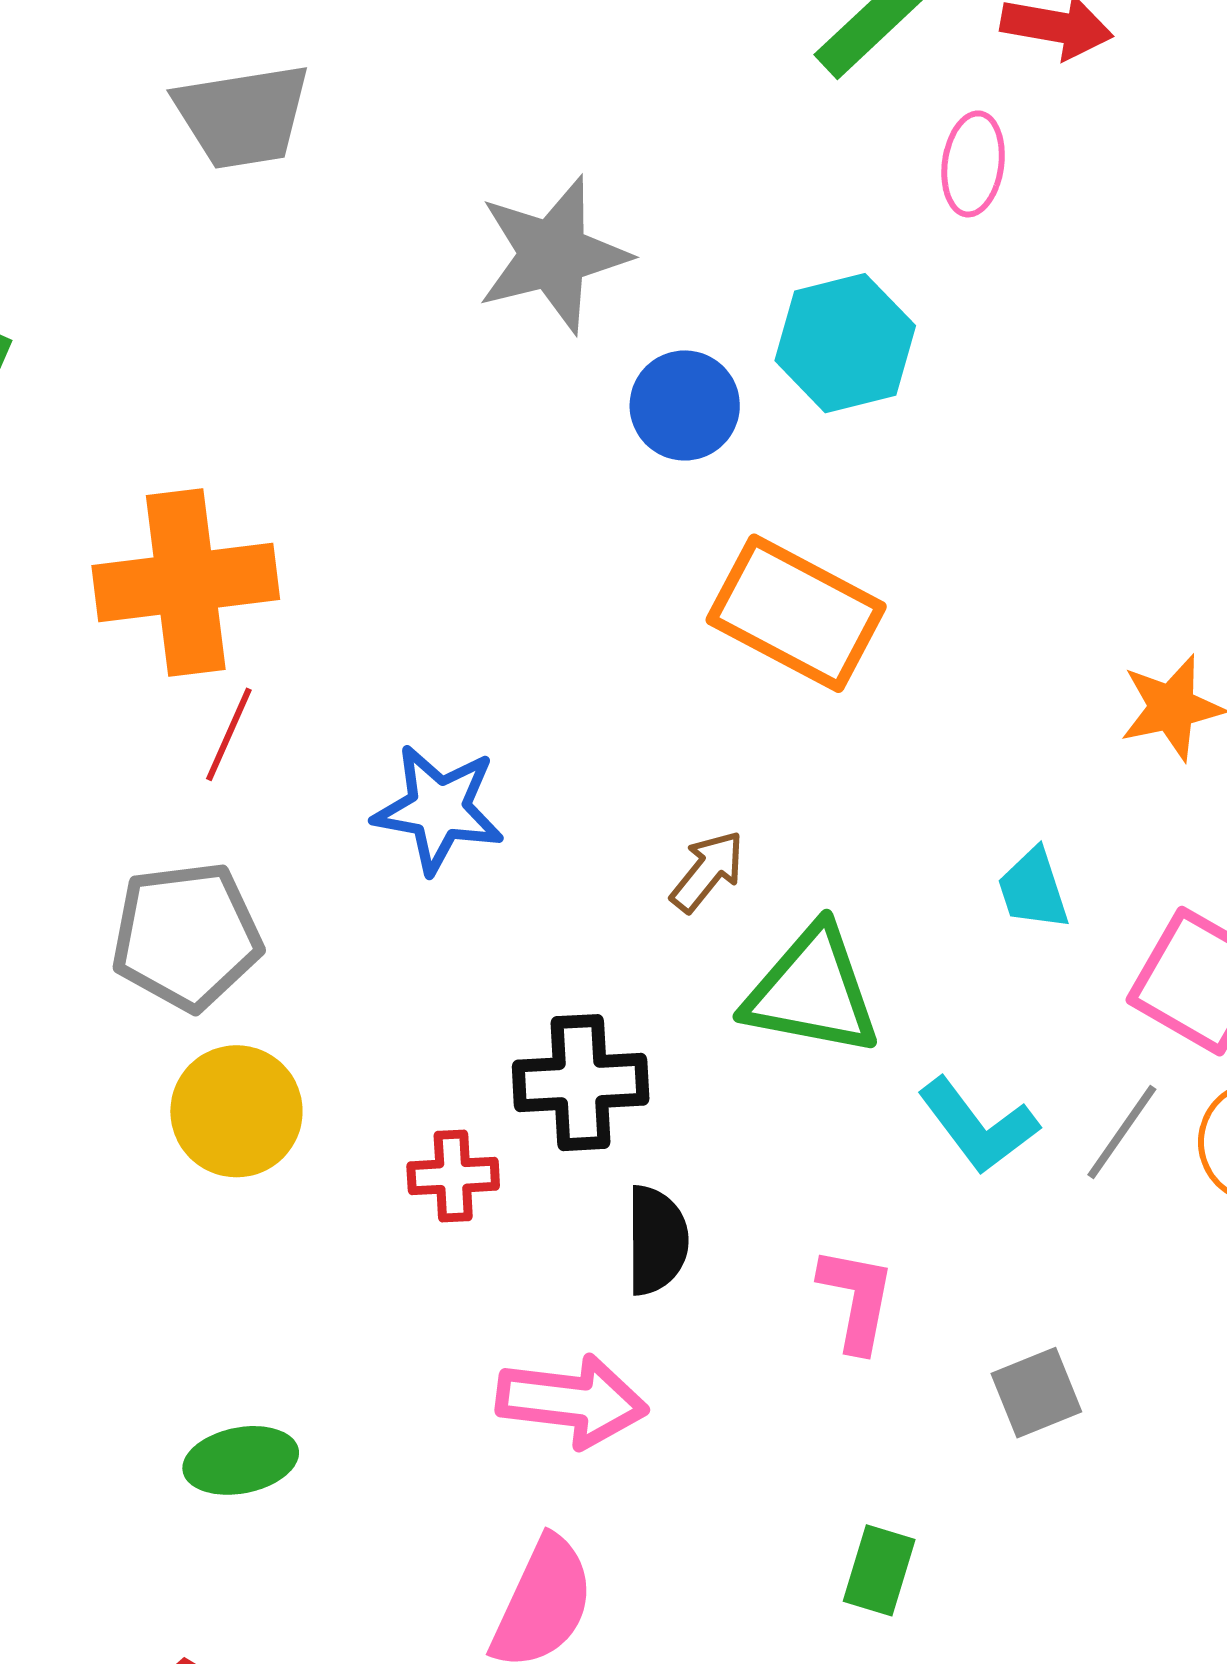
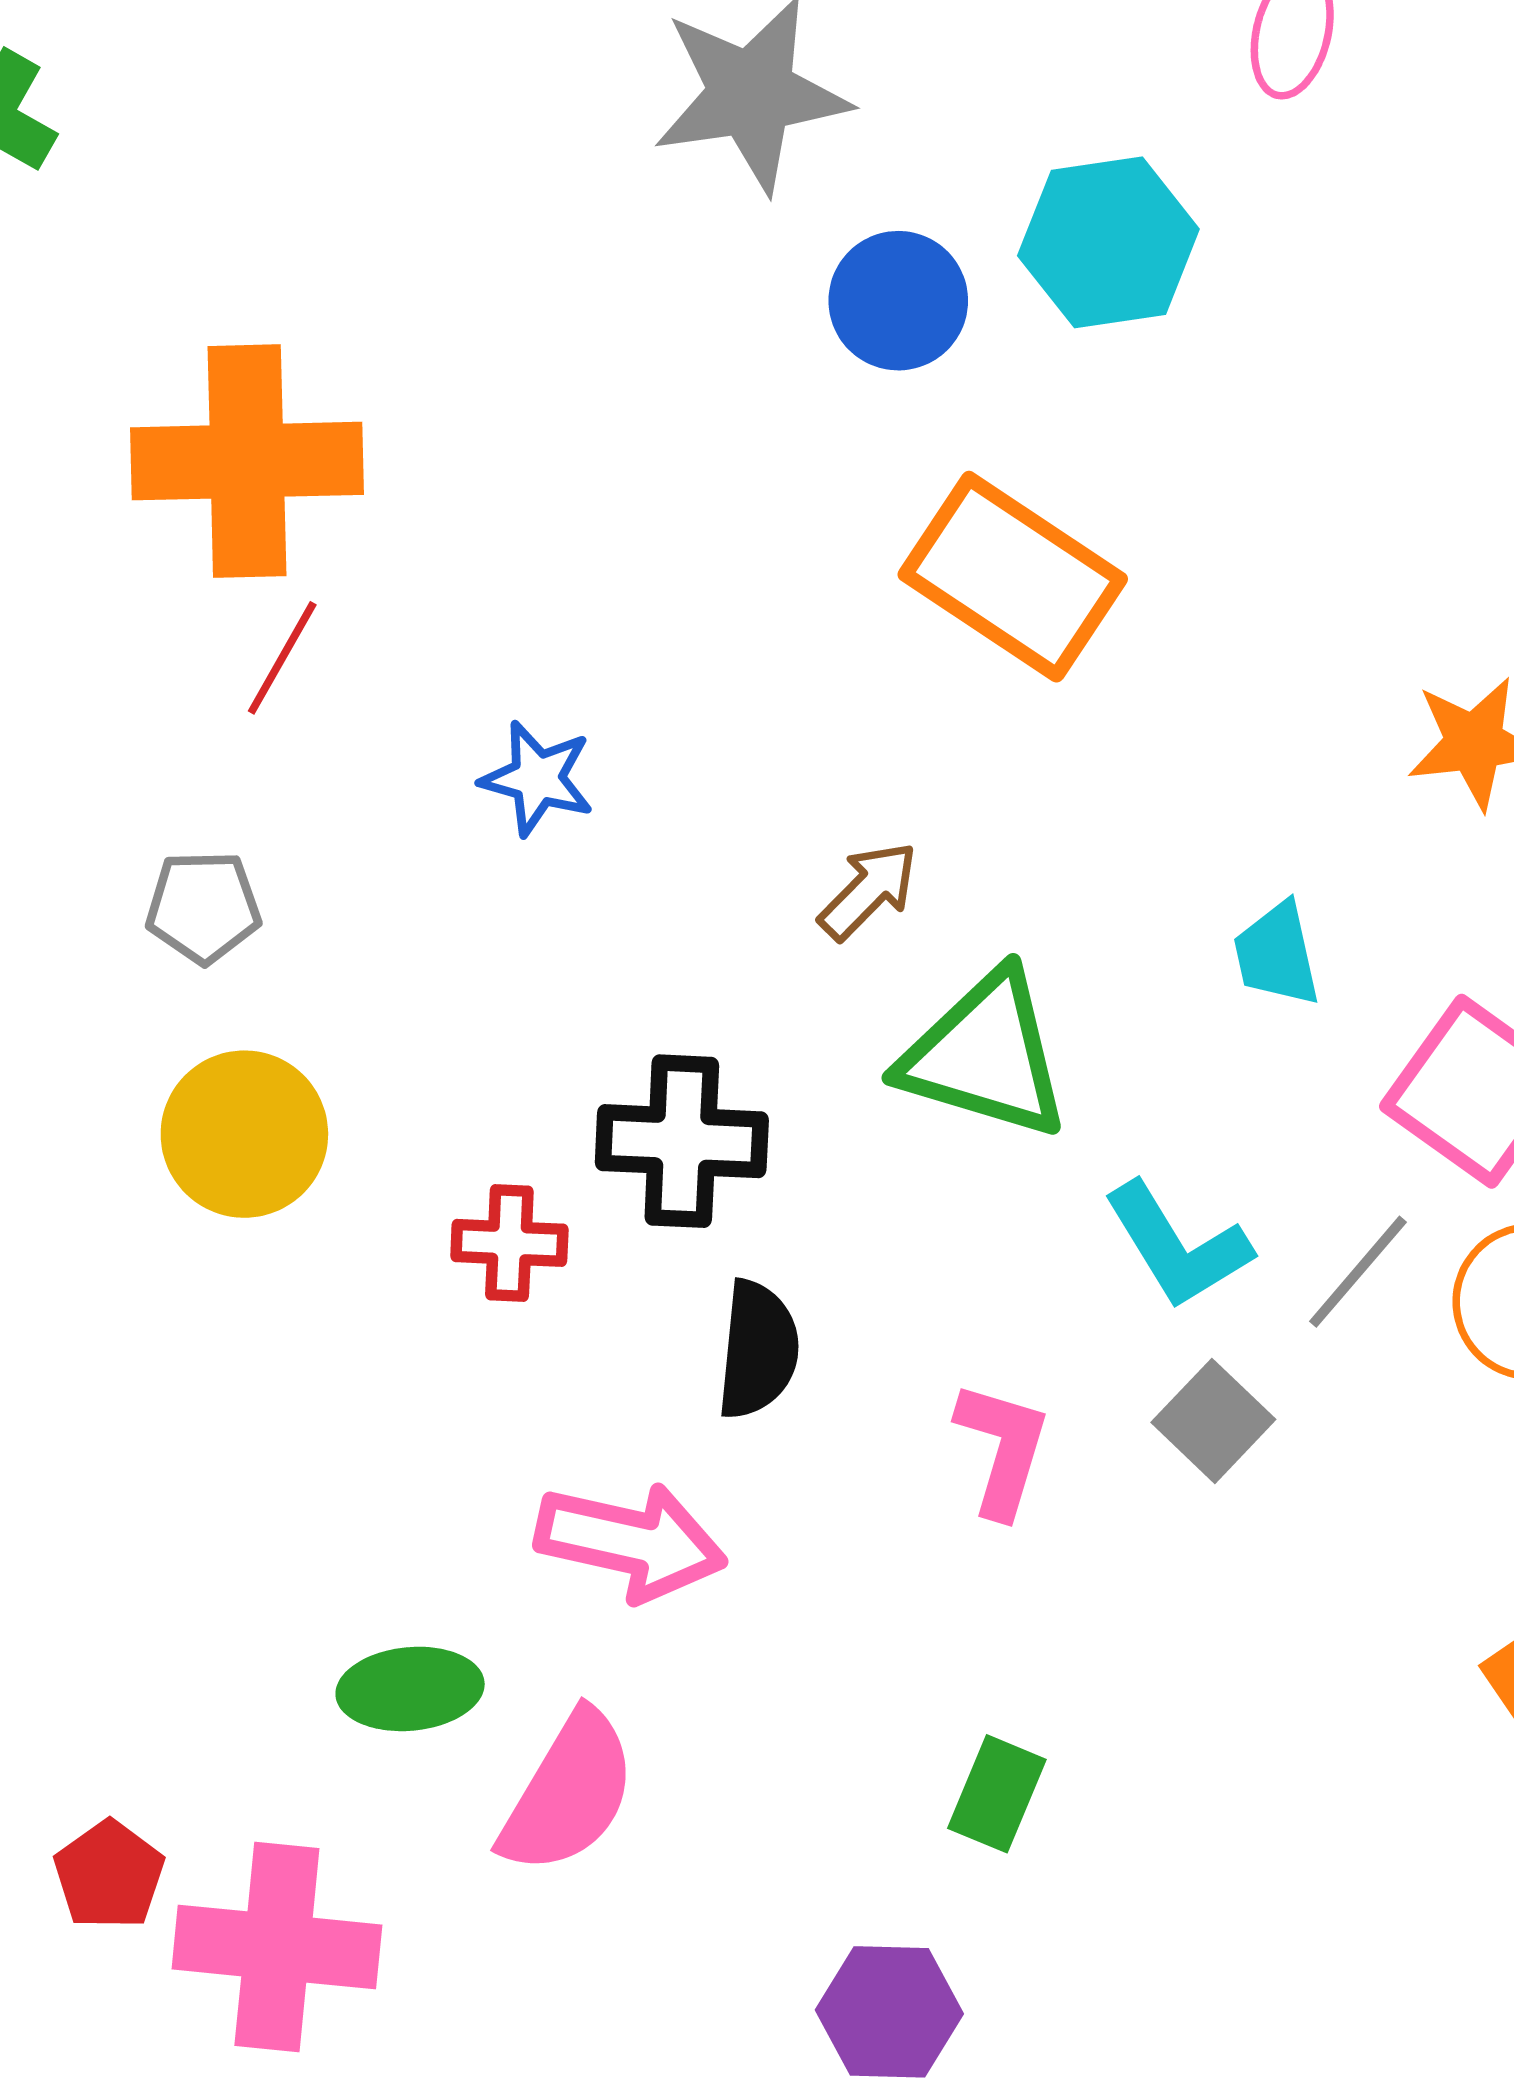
blue star: (439, 809) -> (537, 778), size x0.7
gray pentagon: (186, 936) -> (203, 907), size x0.6
gray square: (1036, 1393) -> (1213, 1421), moved, turned -30
green ellipse: (241, 1460) -> (410, 1689), moved

